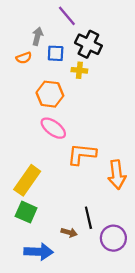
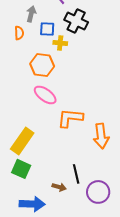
orange semicircle: (24, 58) -> (19, 33), turned -72
yellow cross: (79, 70) -> (60, 43), moved

